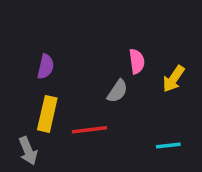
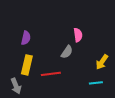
yellow arrow: (174, 79) -> (102, 62), moved

